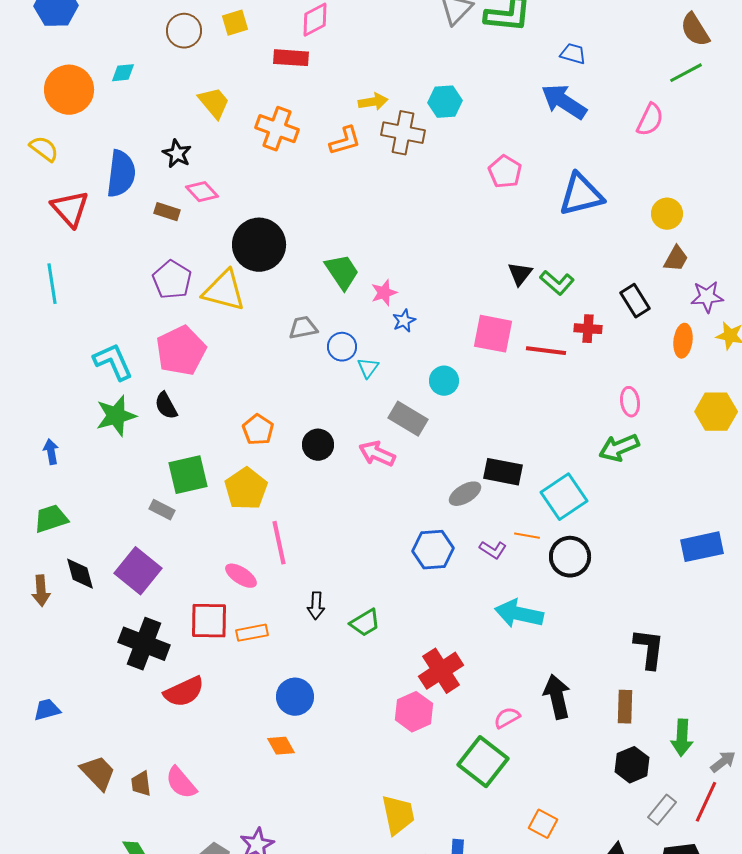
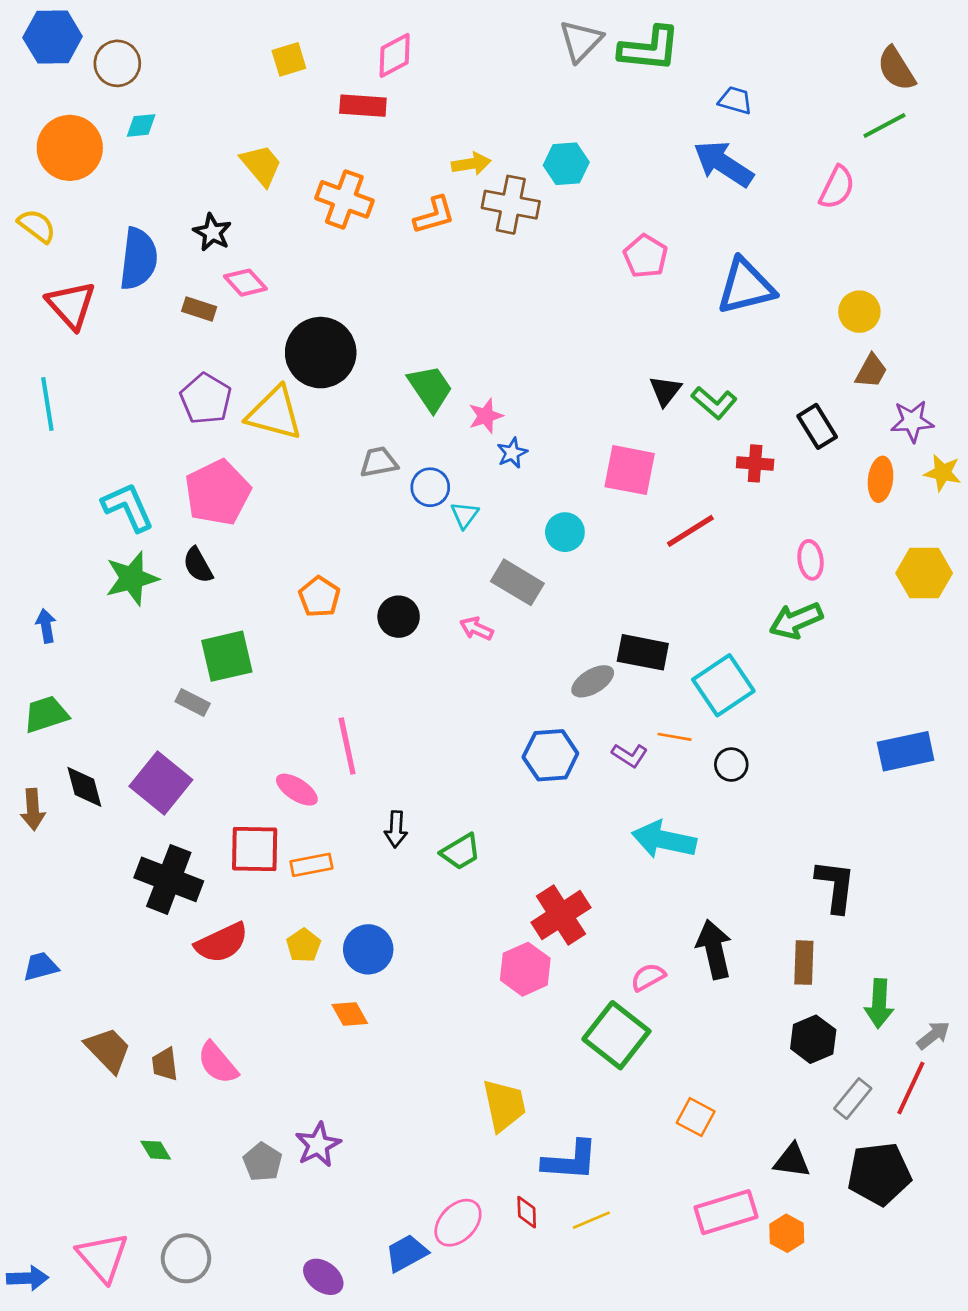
brown circle: (184, 31) -> (117, 63), moved
red line: (546, 351) -> (690, 531), moved, turned -39
pink arrow: (377, 454) -> (476, 629), size x0.7
yellow pentagon: (246, 489) -> (303, 945), moved, size x0.6
black circle: (570, 557) -> (731, 765), size x0.6

